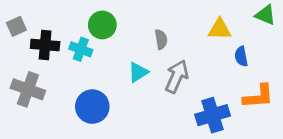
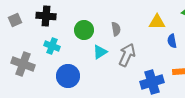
green circle: (102, 25) -> (84, 30), moved
black cross: (45, 45) -> (46, 16), moved
cyan cross: (81, 49) -> (52, 46), moved

